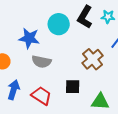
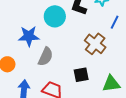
gray semicircle: (41, 62) -> (46, 57), turned -66

